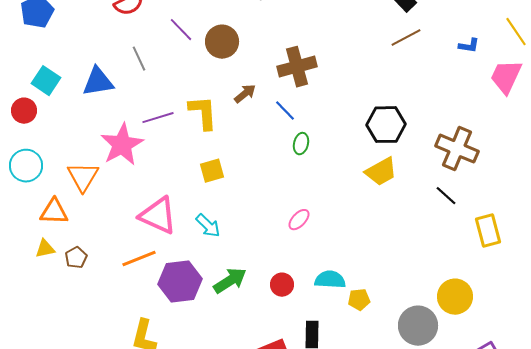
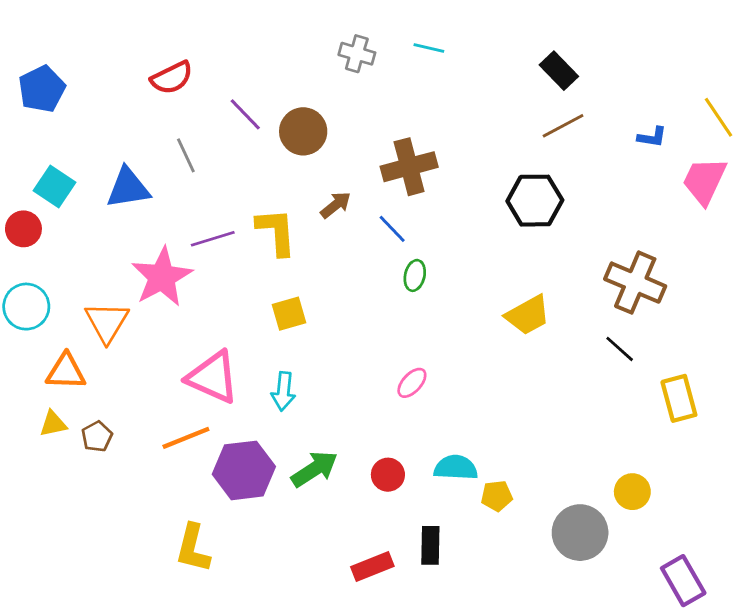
black hexagon: (386, 125) -> (535, 201), moved
cyan arrow: (208, 226) -> (283, 391), turned 52
yellow circle: (455, 297) -> (632, 492), size x0.7

